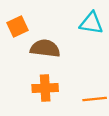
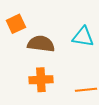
cyan triangle: (91, 23) -> (83, 37), moved

